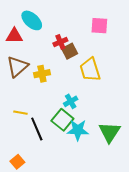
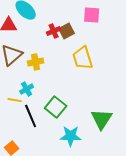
brown square: (70, 51) -> (67, 31), moved
cyan cross: (71, 101) -> (27, 89), moved
cyan star: (78, 130) -> (71, 136), moved

